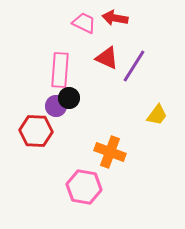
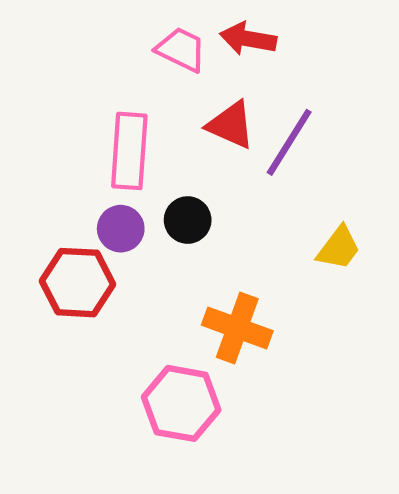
black circle: (69, 98) -> (188, 220), moved

